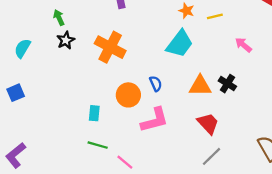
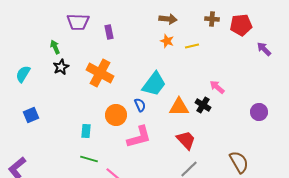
cyan trapezoid: (180, 44) -> (154, 84), moved
pink arrow: (243, 45) -> (217, 87), moved
blue square: (16, 93) -> (31, 115), moved

